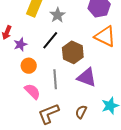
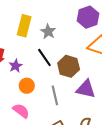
black line: (50, 40) -> (44, 58), turned -66
pink semicircle: (32, 91) -> (21, 111), moved

